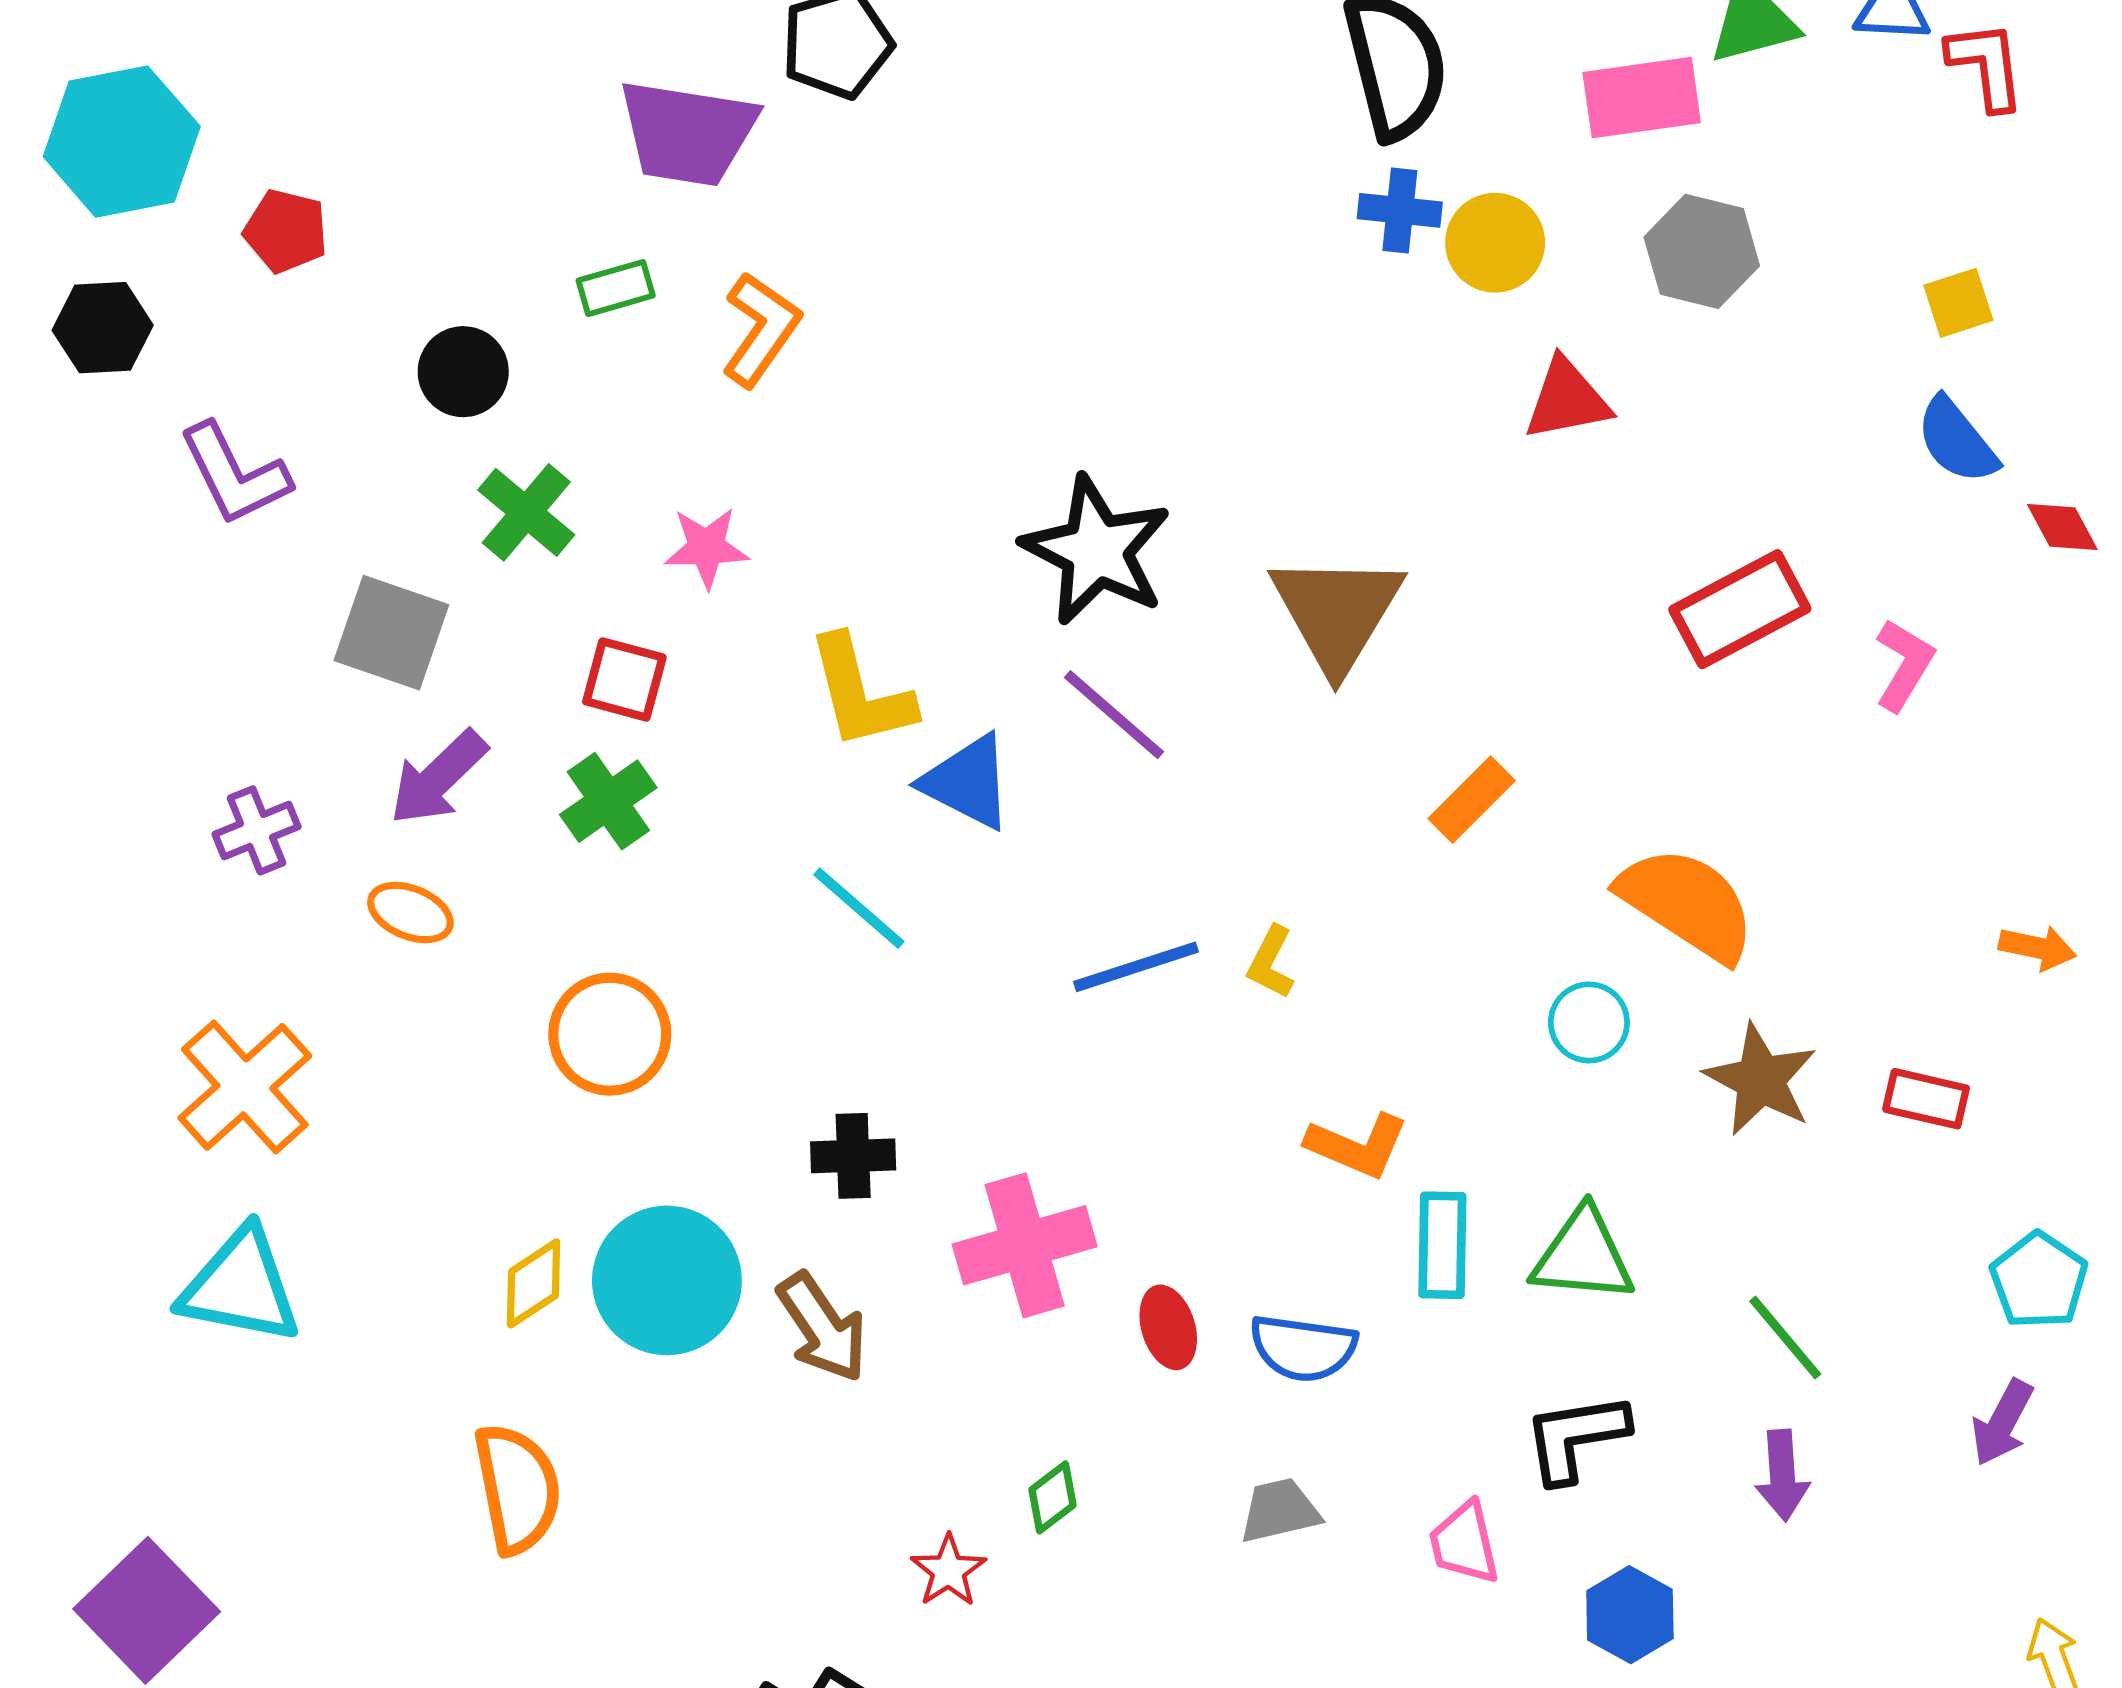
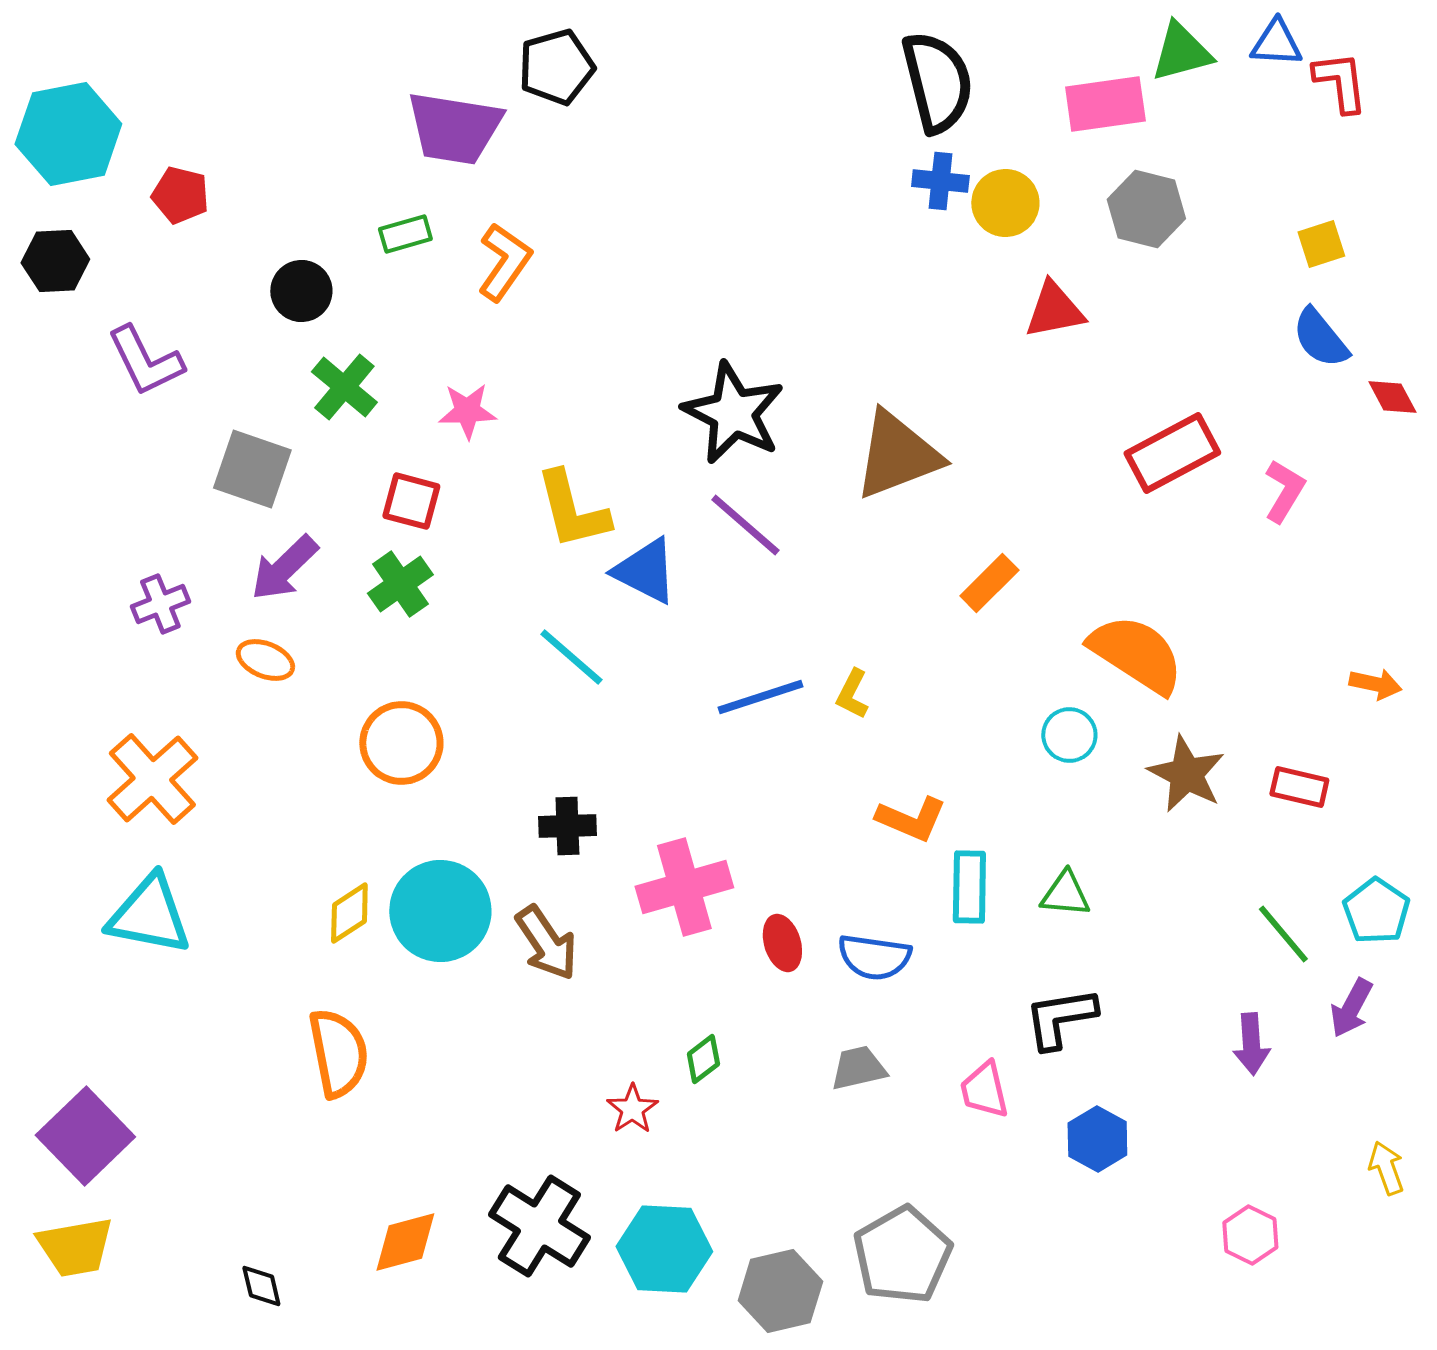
brown triangle: (1337, 612) -> (897, 455), turned 38
green triangle: (1583, 1256) -> (1065, 894), size x0.7
green line: (1785, 1338) -> (1283, 934), moved
purple arrow: (1782, 1475) -> (1251, 1044), moved

